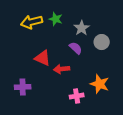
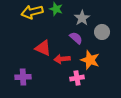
orange star: (100, 84) -> (90, 60), moved
pink cross: (77, 96) -> (77, 78), moved

